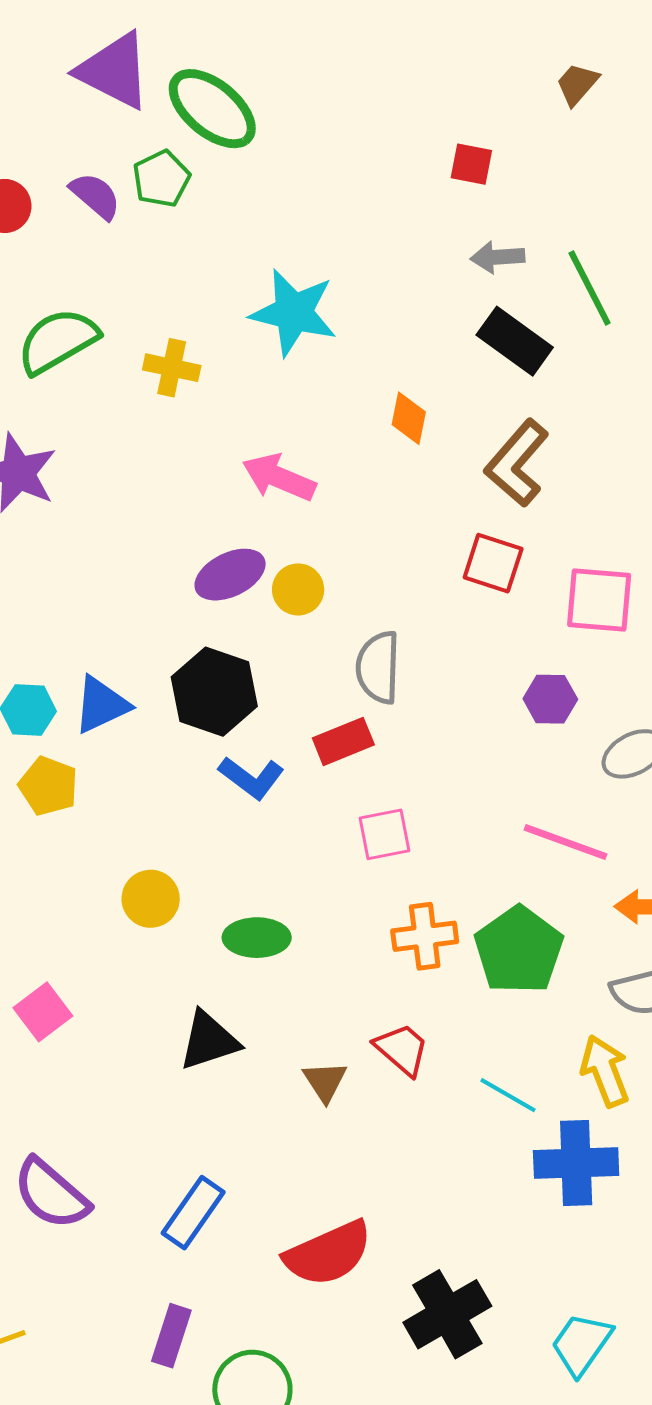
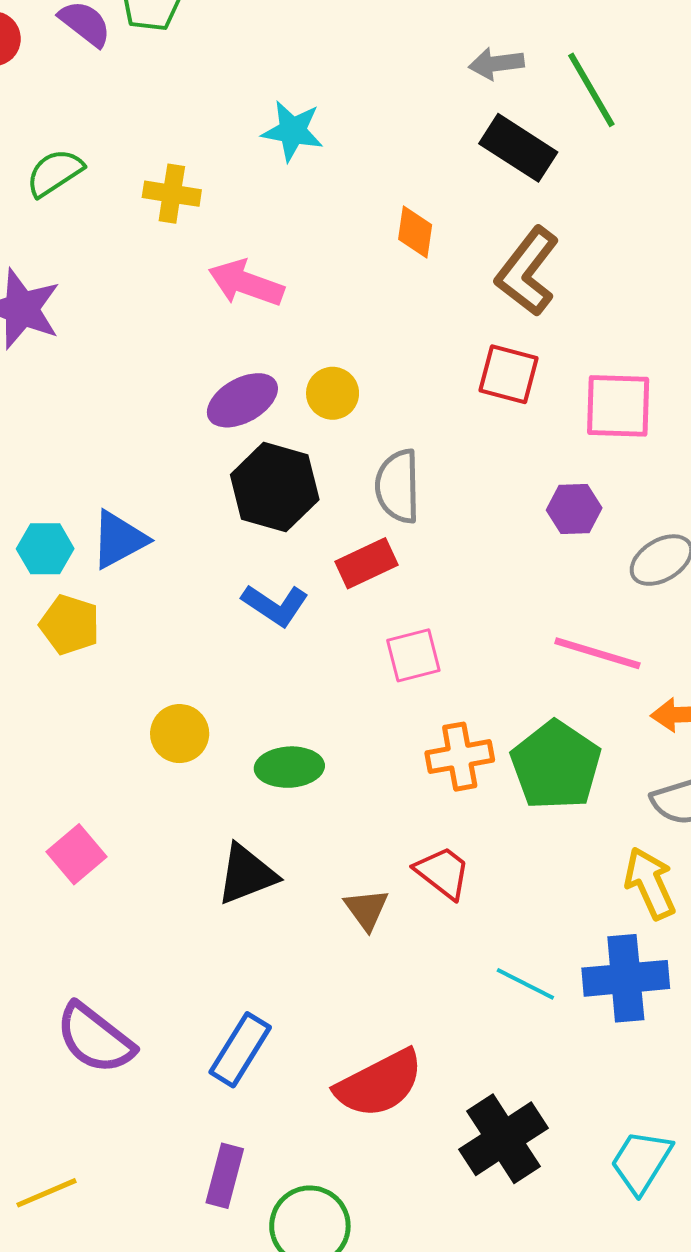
cyan star: (294, 312) -> (292, 131), size x0.7
green semicircle: (58, 341) -> (55, 173), size x0.7
pink arrow: (279, 478) -> (246, 283), moved
yellow circle: (298, 589) -> (333, 393), moved
black hexagon: (214, 692) -> (275, 487), moved
cyan line: (508, 1095) -> (525, 984), moved

